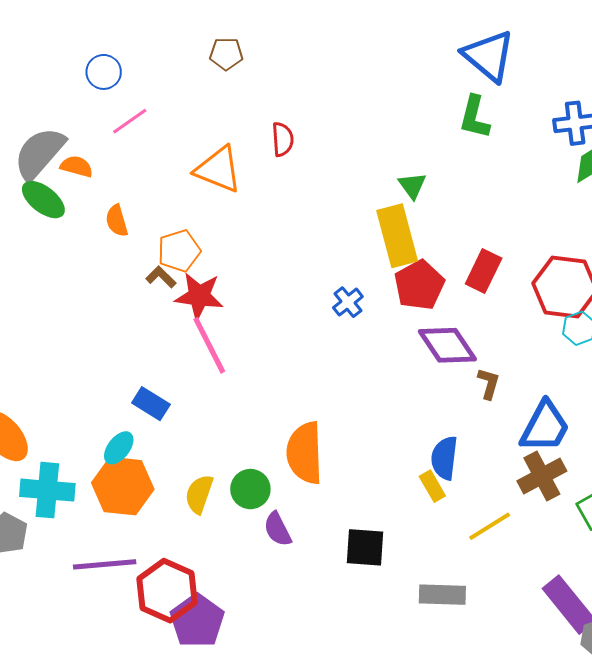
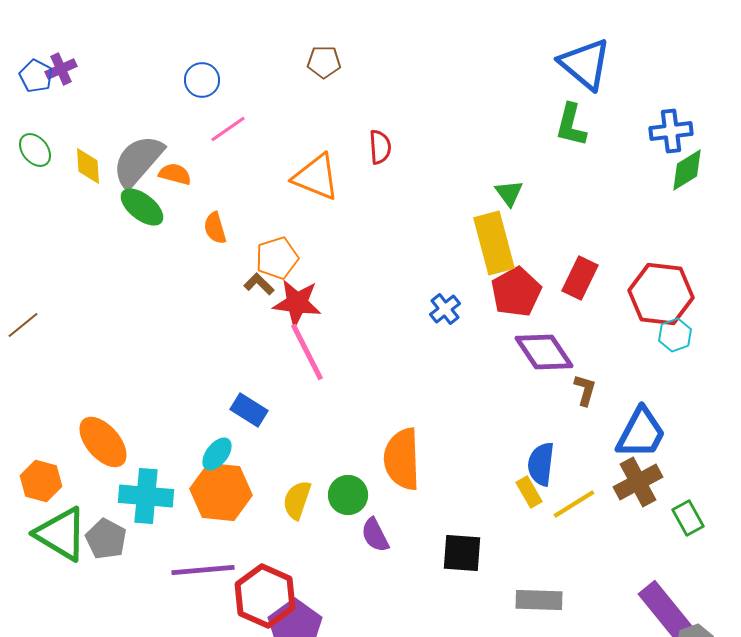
yellow line: (490, 526) -> (574, 504), moved

